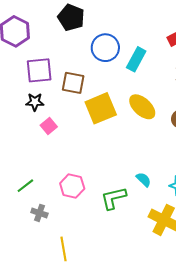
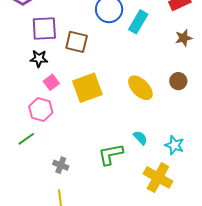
yellow ellipse: (142, 107) -> (140, 88), moved
yellow square: (101, 108) -> (87, 88), moved
pink hexagon: (72, 186) -> (41, 110), moved
gray cross: (39, 213) -> (61, 165), moved

